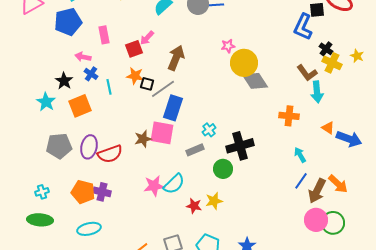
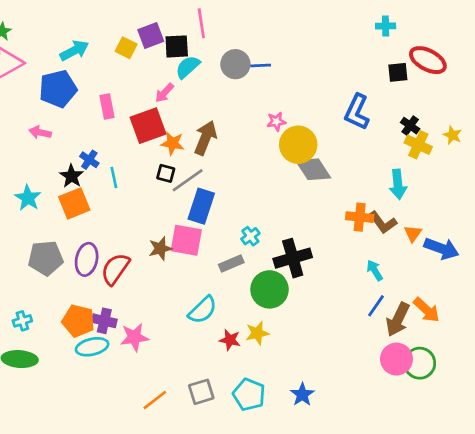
blue L-shape: (303, 27) -> (357, 112), moved
pink arrow: (147, 38) -> (164, 93), moved
red square: (134, 49) -> (148, 126), size x1.5
pink arrow: (83, 57) -> (40, 132), moved
brown L-shape: (307, 73) -> (383, 223), moved
orange star: (135, 76) -> (173, 143), moved
black star: (64, 81) -> (72, 176), moved
orange triangle: (328, 128) -> (413, 233), turned 32
red semicircle: (110, 154) -> (115, 269), turned 145
green circle: (223, 169) -> (270, 289), size x1.4
pink star: (154, 186) -> (134, 337), moved
cyan ellipse: (89, 229) -> (92, 347), moved

